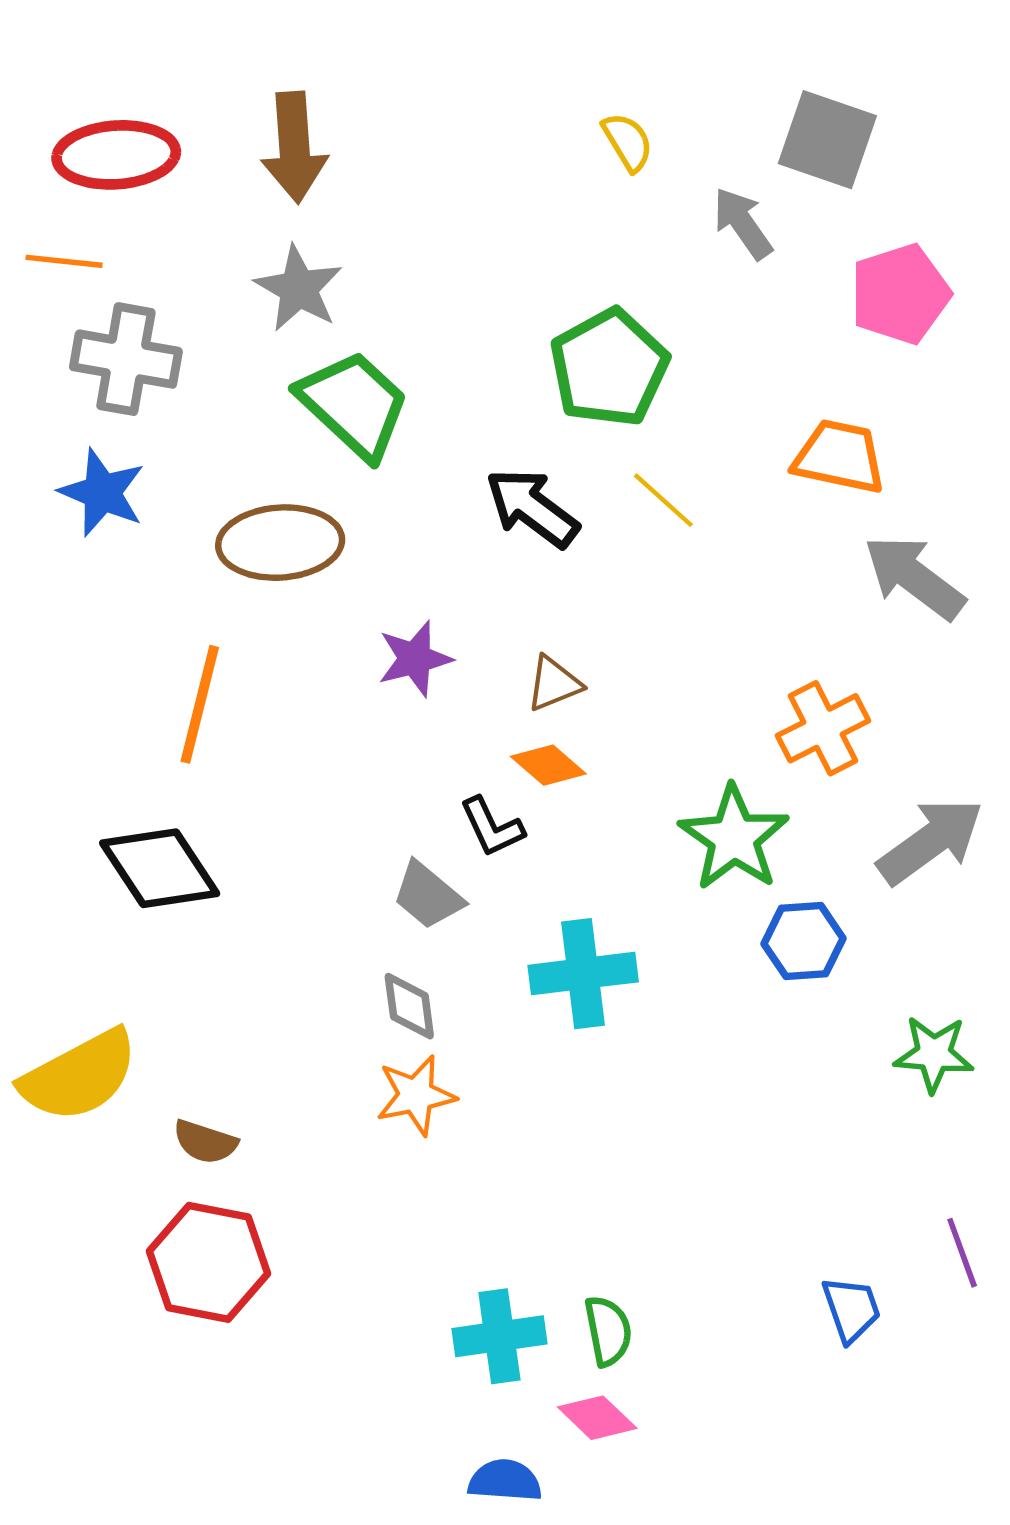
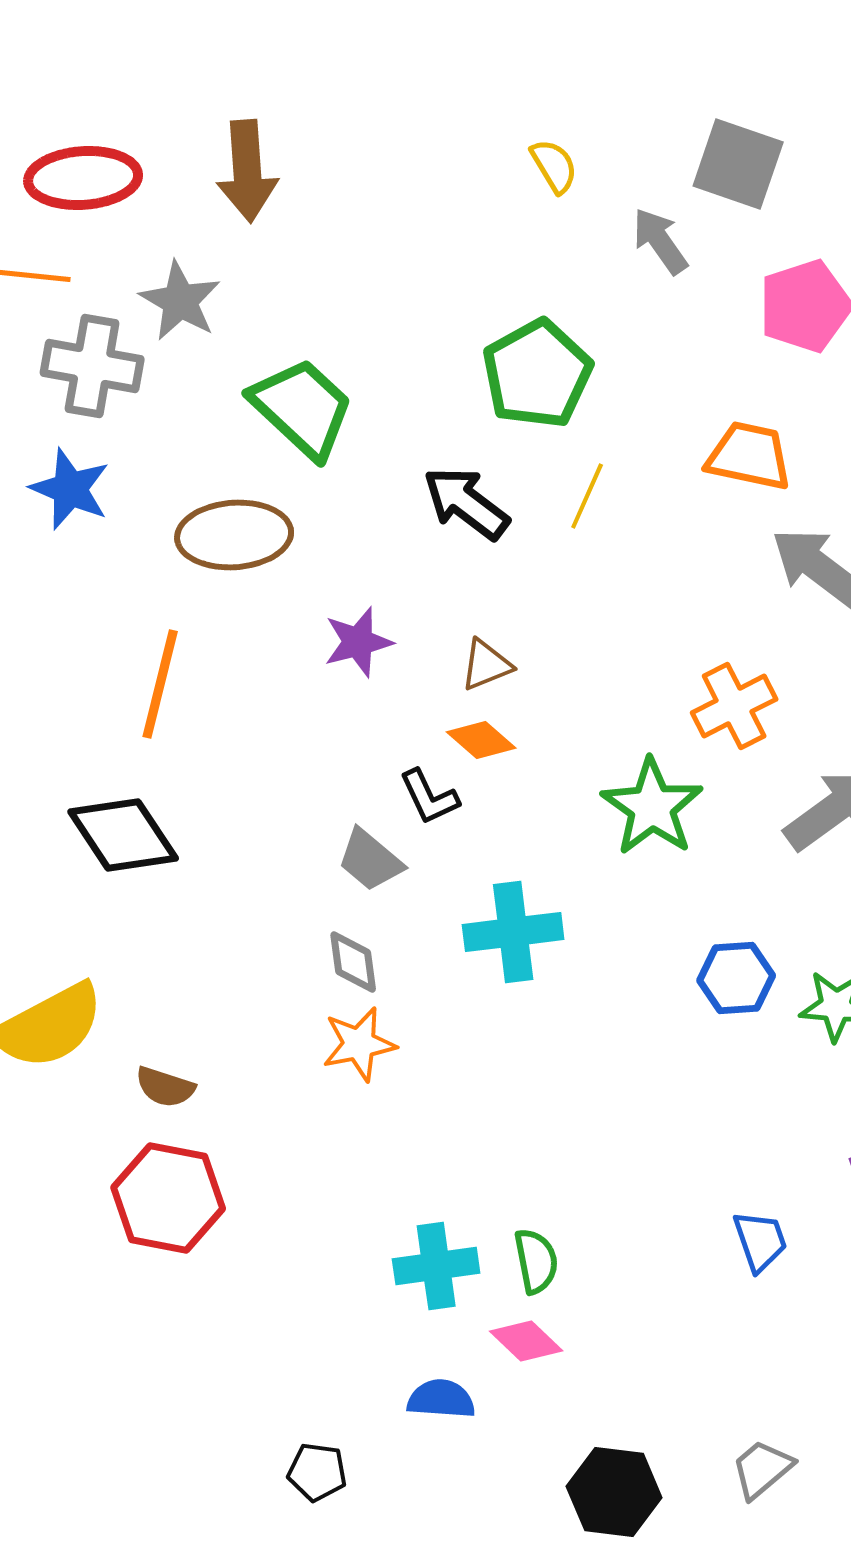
gray star: (299, 288) -> (180, 301), moved
yellow line: (663, 500) -> (587, 496), turned 72
blue hexagon: (803, 941) -> (736, 978), moved

